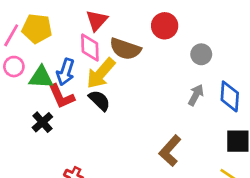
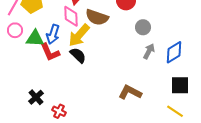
gray circle: (201, 54) -> (143, 27), moved
blue diamond: (230, 96) -> (174, 52), turned 55
black cross: (42, 122) -> (36, 97), moved
brown L-shape: (170, 151) -> (130, 92), turned 75

